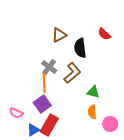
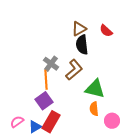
brown triangle: (59, 35) -> (79, 29), moved
green triangle: (93, 92) -> (95, 89), size x1.5
pink semicircle: (16, 113) -> (17, 122), moved, turned 120

